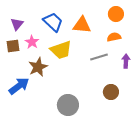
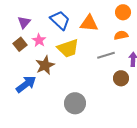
brown square: (13, 46) -> (20, 44), turned -32
brown circle: (111, 92) -> (121, 78), moved

